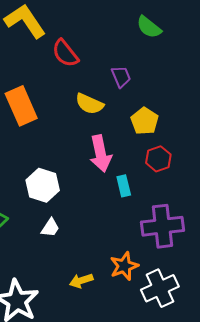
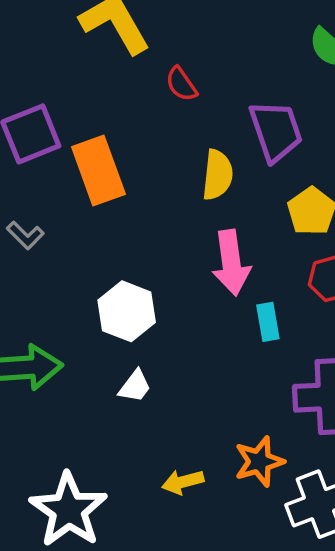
red semicircle: (65, 53) -> (181, 84), size x0.7
purple trapezoid: (121, 77) -> (276, 131), size x1.6
yellow semicircle: (89, 104) -> (218, 175), turned -112

